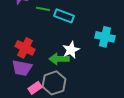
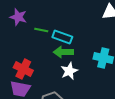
green arrow: (59, 59) -> (63, 52), moved

